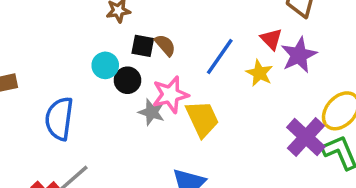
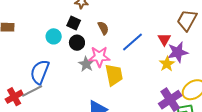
black square: (143, 46) -> (74, 23), moved
cyan circle: (105, 65) -> (54, 36), moved
yellow star: (259, 73) -> (167, 64), moved
blue semicircle: (59, 119) -> (40, 72), moved

